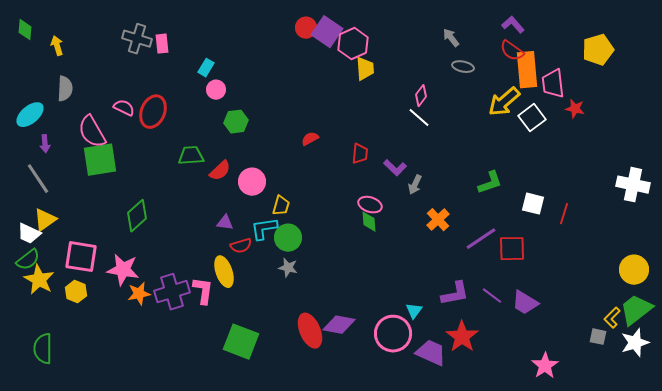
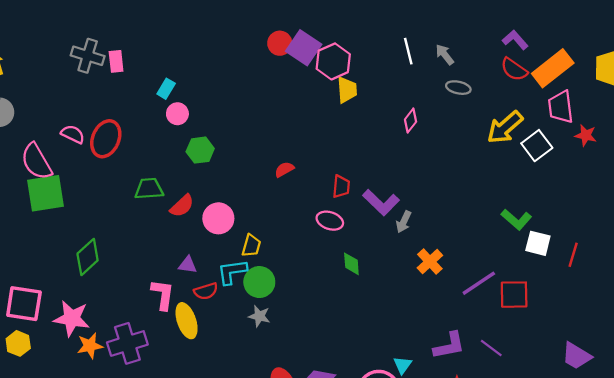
orange rectangle: (527, 70) -> (553, 68), moved, turned 57
white line: (419, 118) -> (408, 51), moved, turned 35
purple L-shape: (395, 168) -> (381, 202), size x1.4
green L-shape: (490, 183) -> (516, 219), moved, turned 60
pink ellipse: (370, 205) -> (330, 221), moved
pink L-shape: (203, 291) -> (163, 295), moved
purple trapezoid: (525, 303) -> (577, 356), moved

